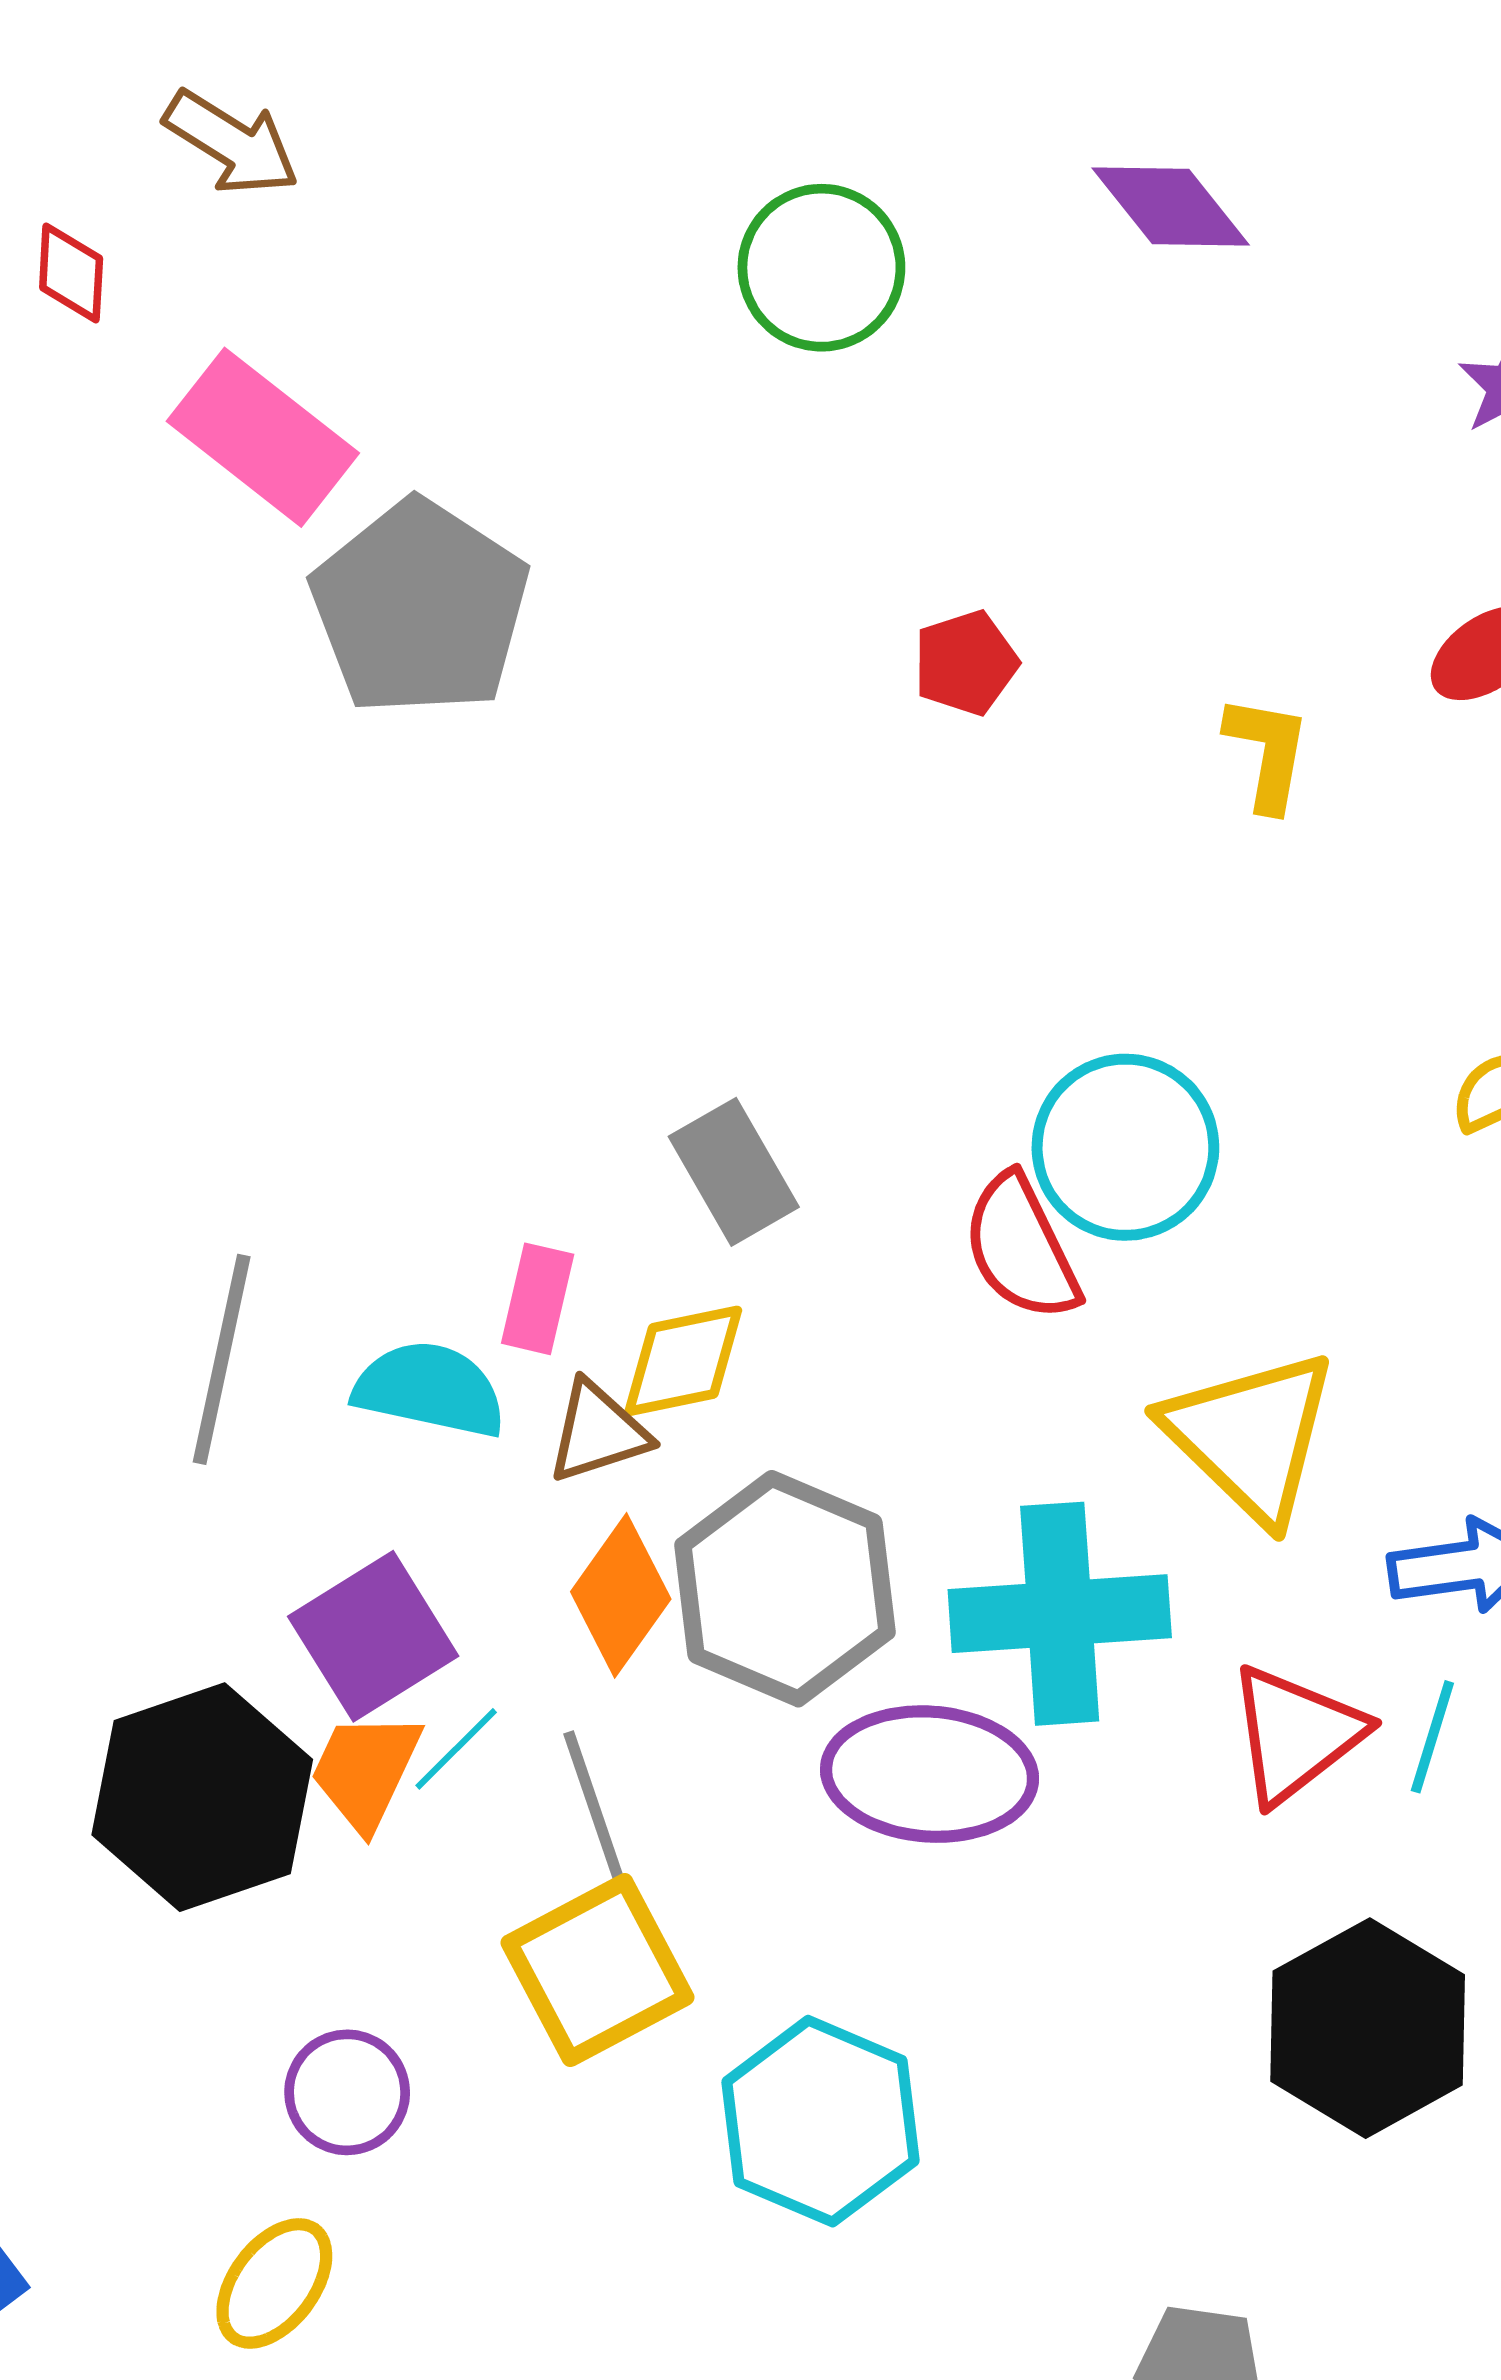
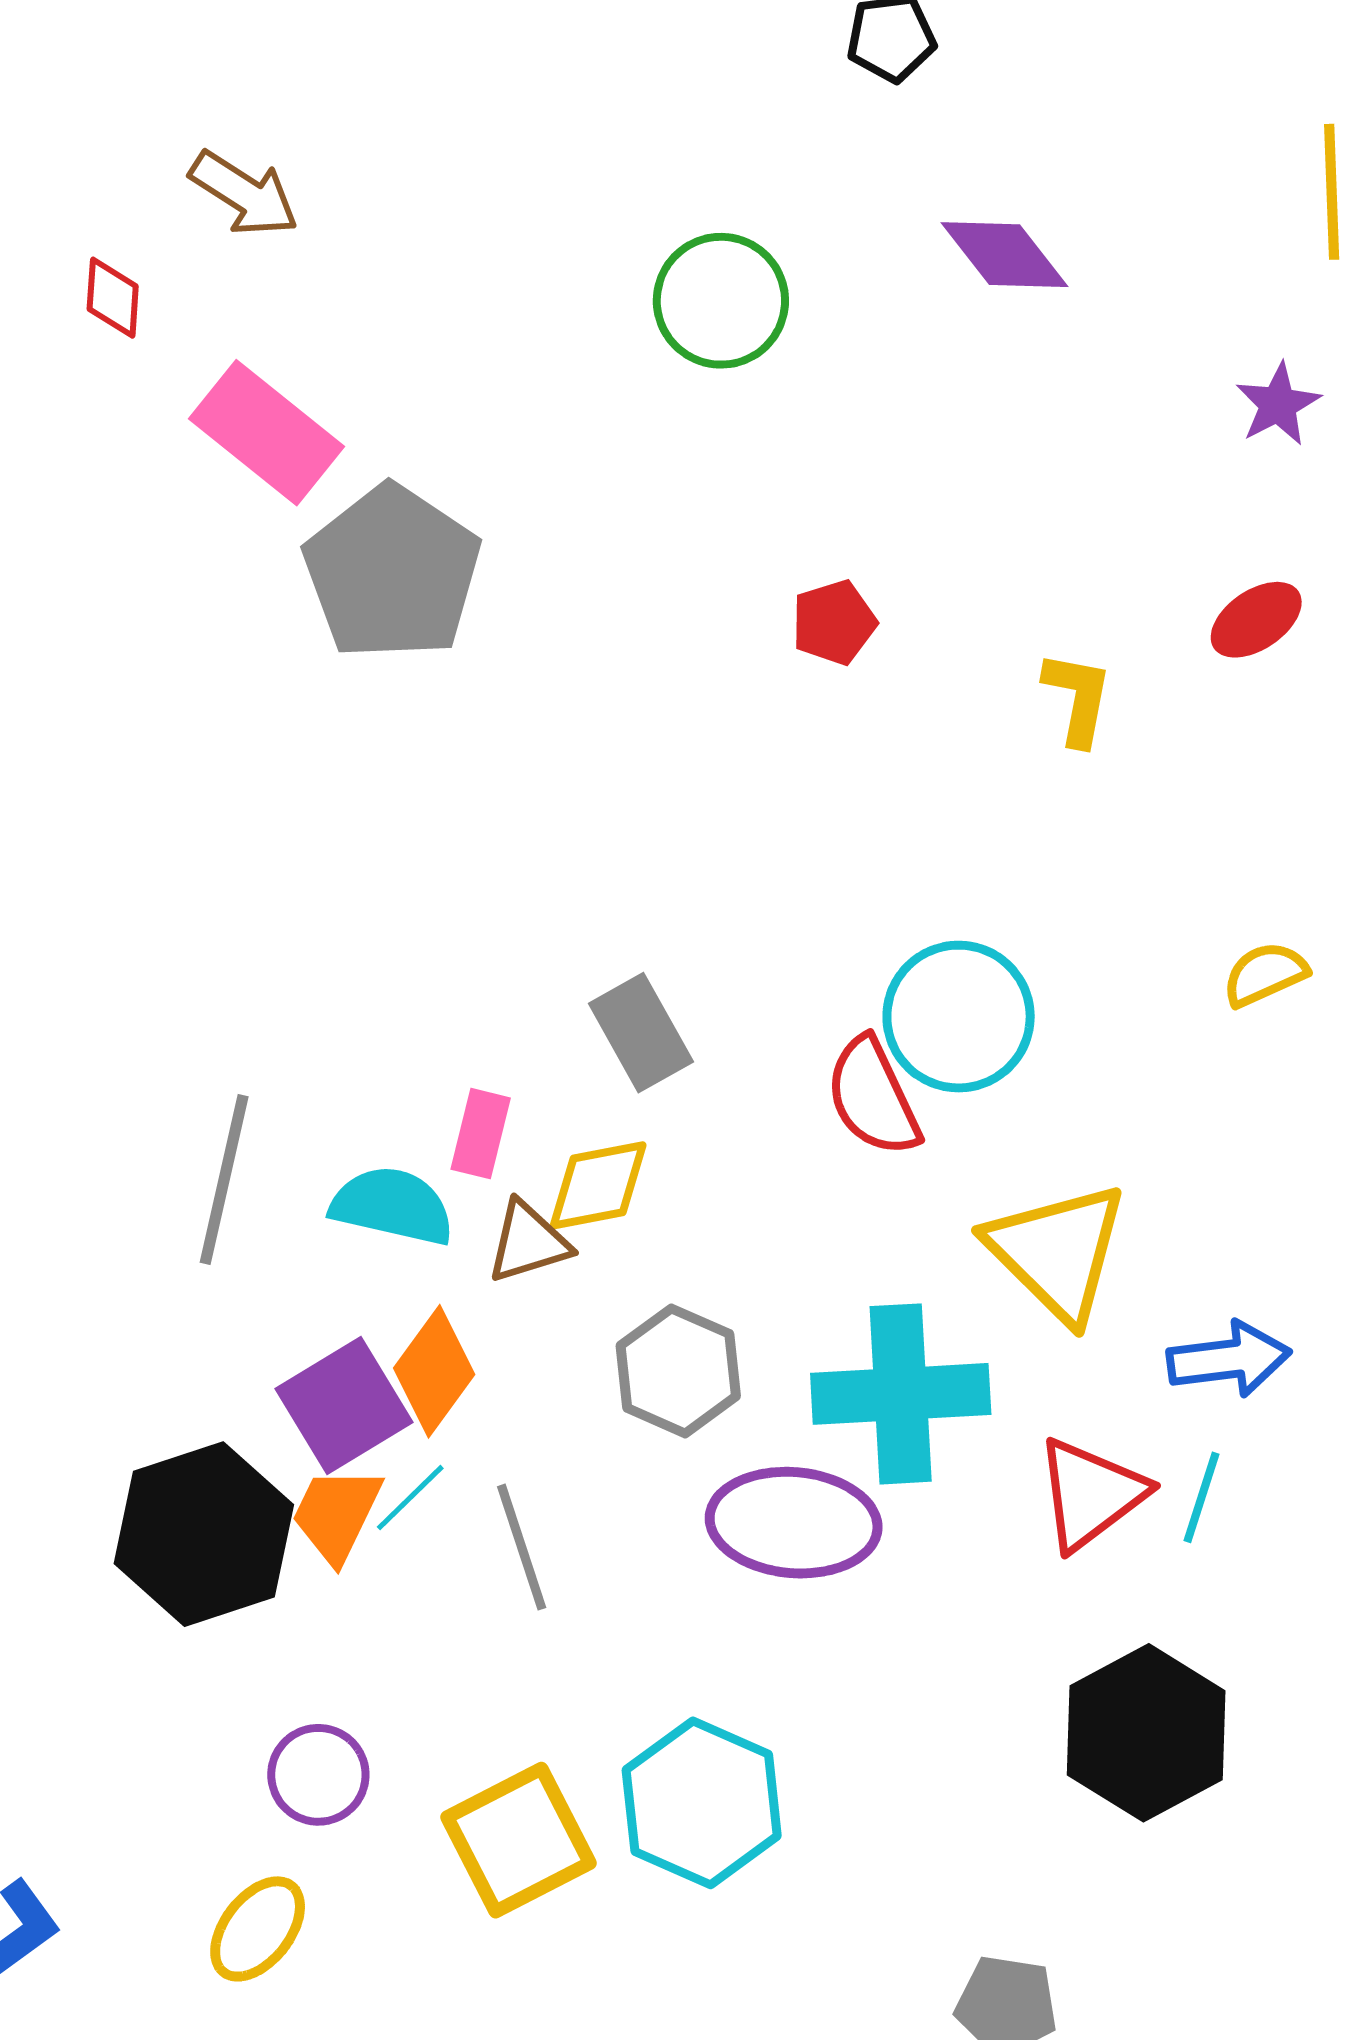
gray hexagon: (785, 1589) -> (678, 1371), size x0.7
orange diamond: (621, 1595) -> (434, 1371), moved
yellow square: (597, 1970) -> (518, 1840), moved

